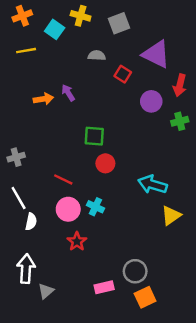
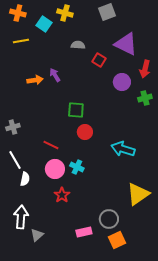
orange cross: (22, 16) -> (18, 13), turned 35
gray square: (119, 23) -> (107, 12), moved
yellow triangle: (171, 215) -> (138, 194), moved, size x1.4

